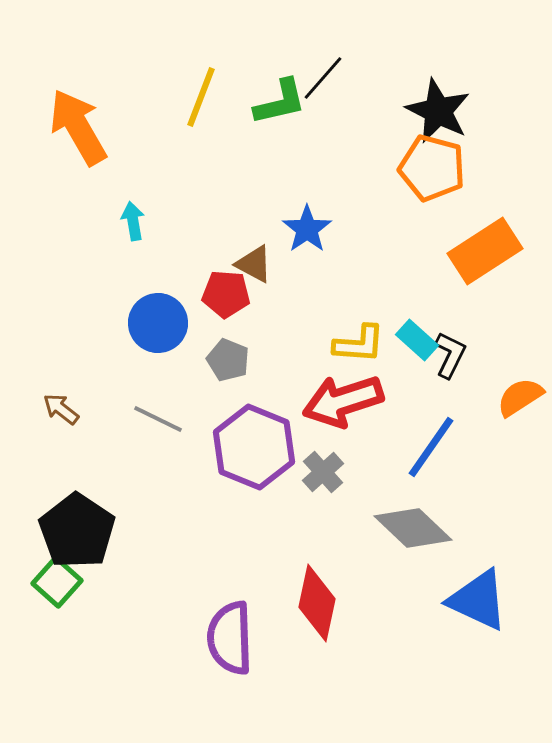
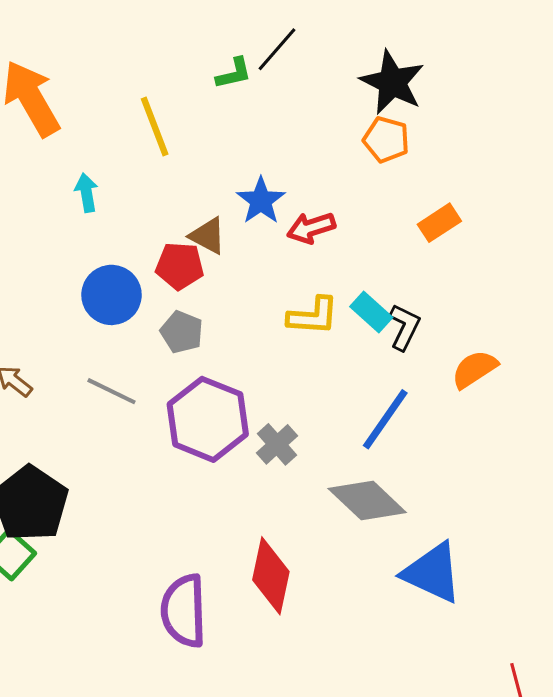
yellow line: (201, 97) -> (155, 126), moved, turned -42
green L-shape: (280, 102) -> (234, 73), size x0.7
orange pentagon: (432, 168) -> (386, 140), size x0.7
orange rectangle: (485, 251) -> (439, 223), size x0.6
red arrow: (343, 401) -> (311, 228), moved, size x0.6

